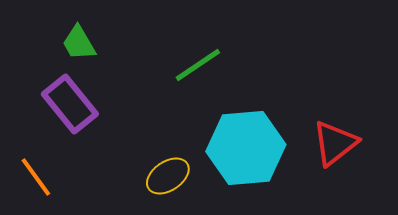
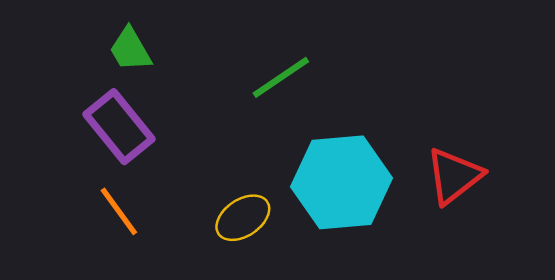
orange line: (36, 177) -> (119, 211), moved

